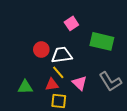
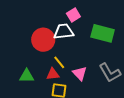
red circle: (41, 50) -> (43, 40), size x1.5
white trapezoid: (62, 55) -> (64, 32), moved

